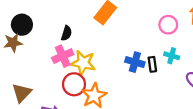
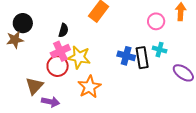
black rectangle: (152, 64) -> (142, 58), size x1.5
red circle: (74, 84) -> (58, 66), moved
brown triangle: (22, 93) -> (34, 86), moved

